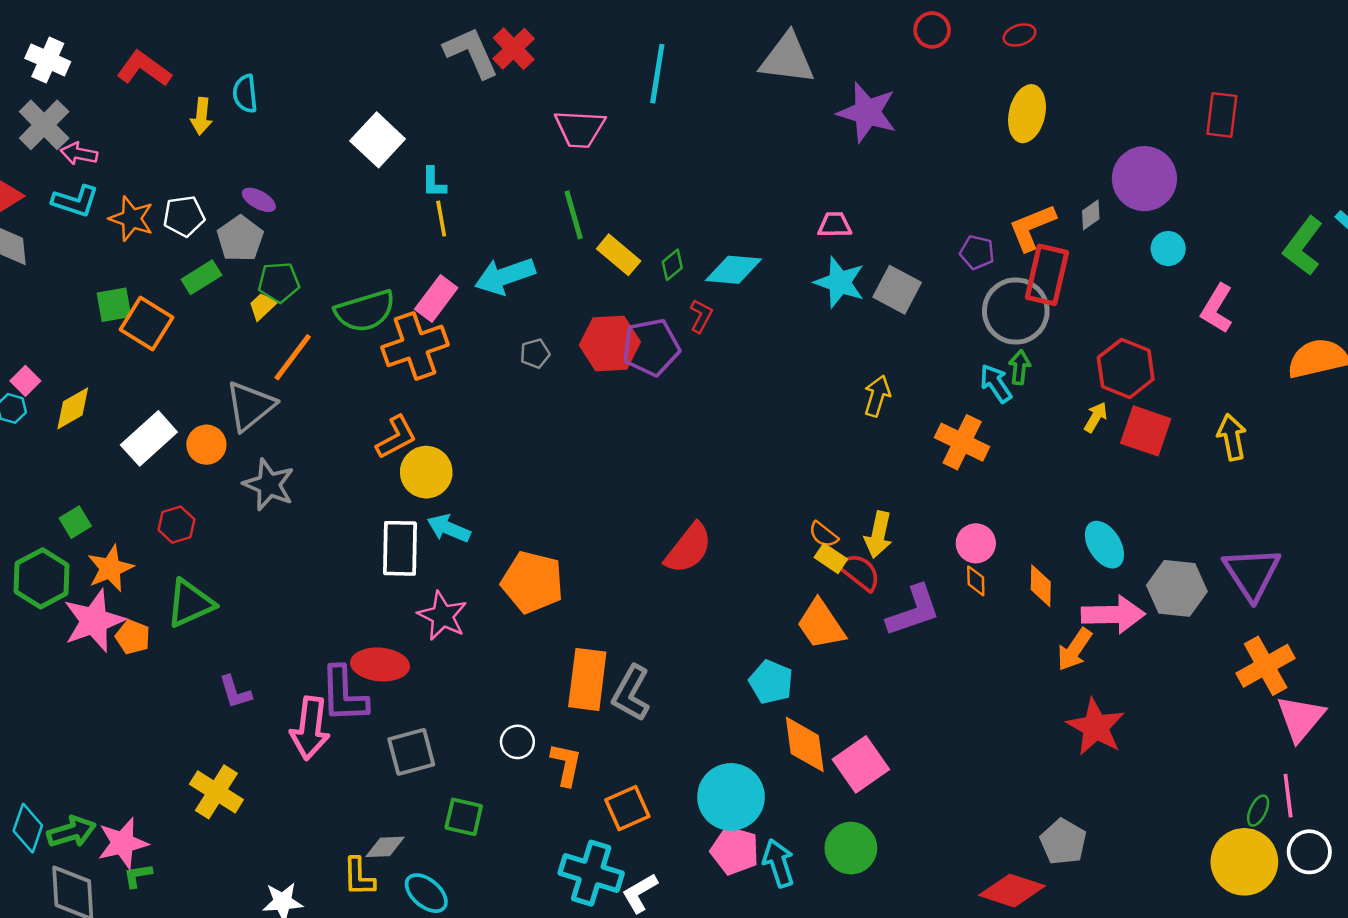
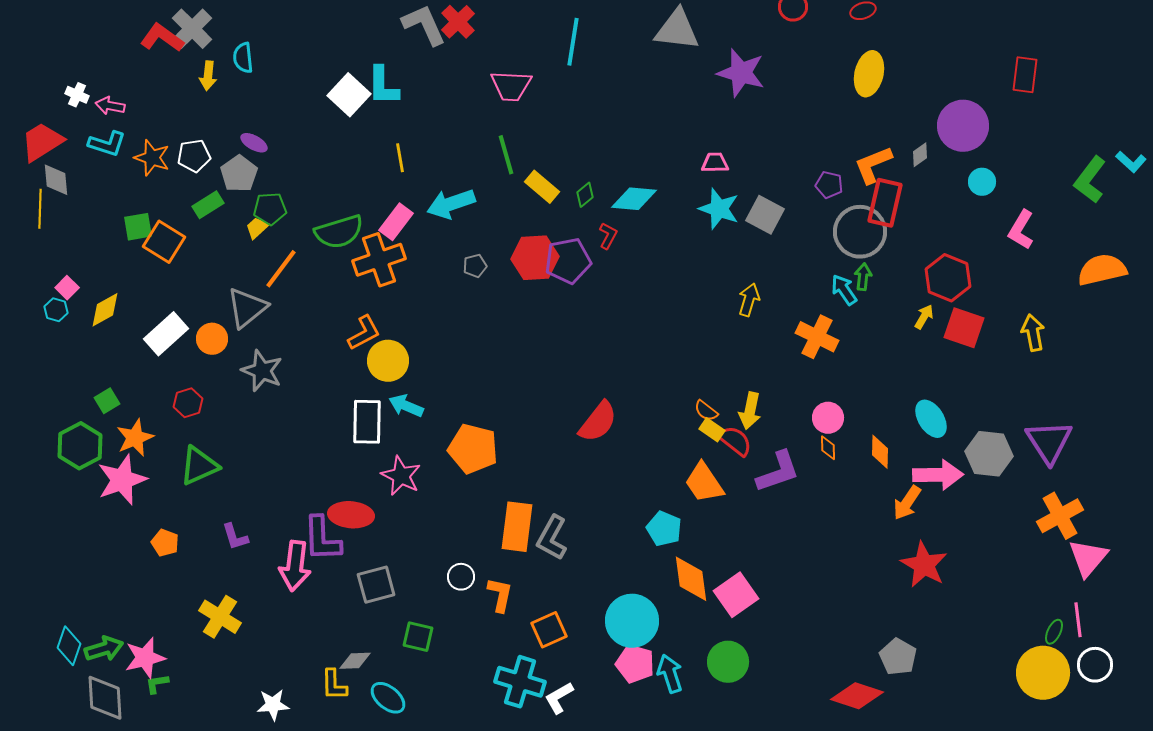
white cross: (48, 60) -> (77, 95), moved, size x0.7
gray cross: (44, 125) -> (192, 29), moved
cyan L-shape: (434, 182) -> (383, 86), moved, size x1.6
orange pentagon: (133, 637) -> (165, 543), moved

